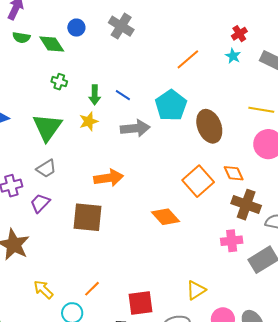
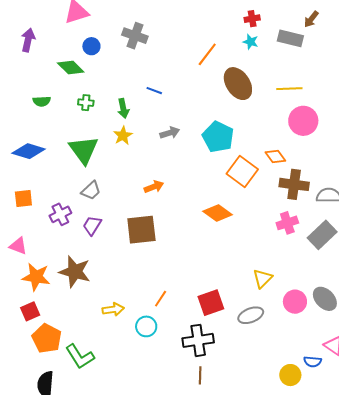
red cross: (239, 34) -> (252, 19), turned 35
green semicircle: (21, 37) -> (42, 101), moved
blue line: (123, 95) -> (154, 91), moved
cyan pentagon: (171, 105) -> (218, 137), moved
brown ellipse: (209, 126) -> (238, 84), moved
gray arrow: (135, 128) -> (170, 133), size x0.7
orange arrow: (109, 178) -> (154, 187), size x0.7
yellow arrow: (43, 289) -> (113, 309), turned 140

